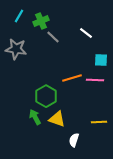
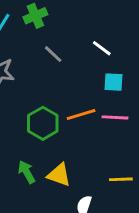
green cross: (41, 21) -> (35, 16), moved
cyan square: (101, 60) -> (114, 82), moved
green hexagon: (46, 96) -> (43, 123), moved

